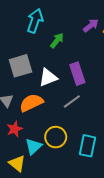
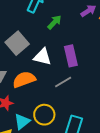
gray square: (20, 66) -> (17, 43), turned -30
white triangle: (48, 77) -> (42, 57), turned 30

